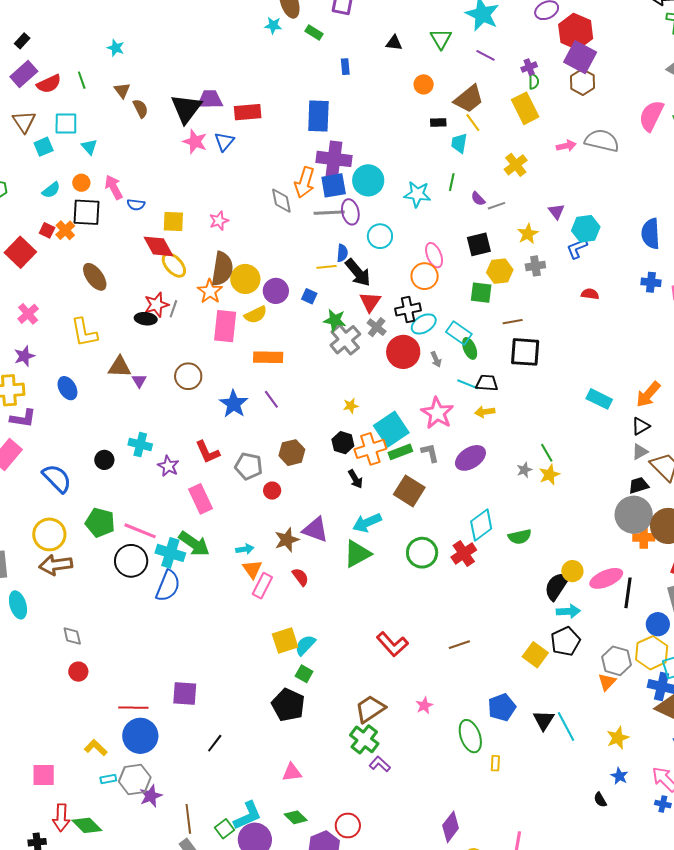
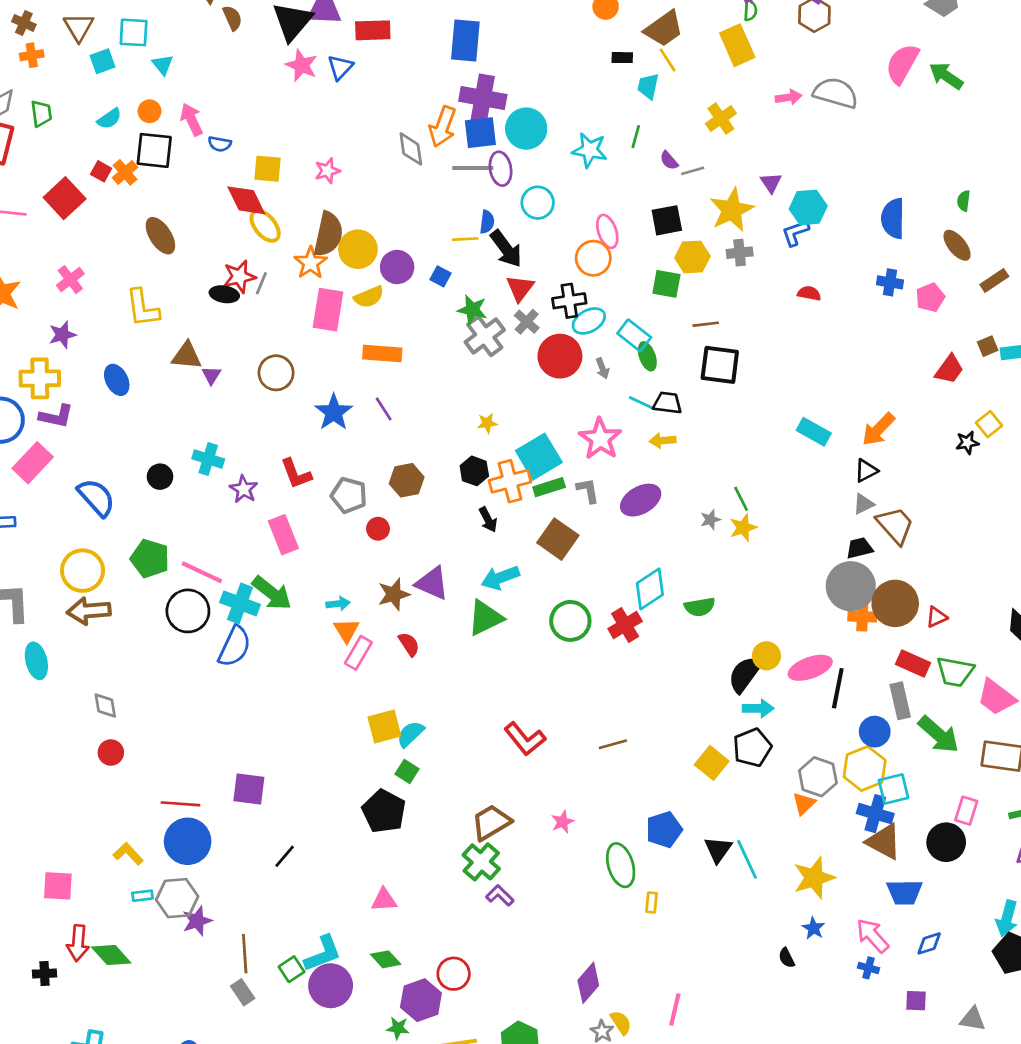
yellow star: (528, 234) -> (732, 210), size x1.6
yellow star: (618, 738) -> (814, 878), size x1.4

